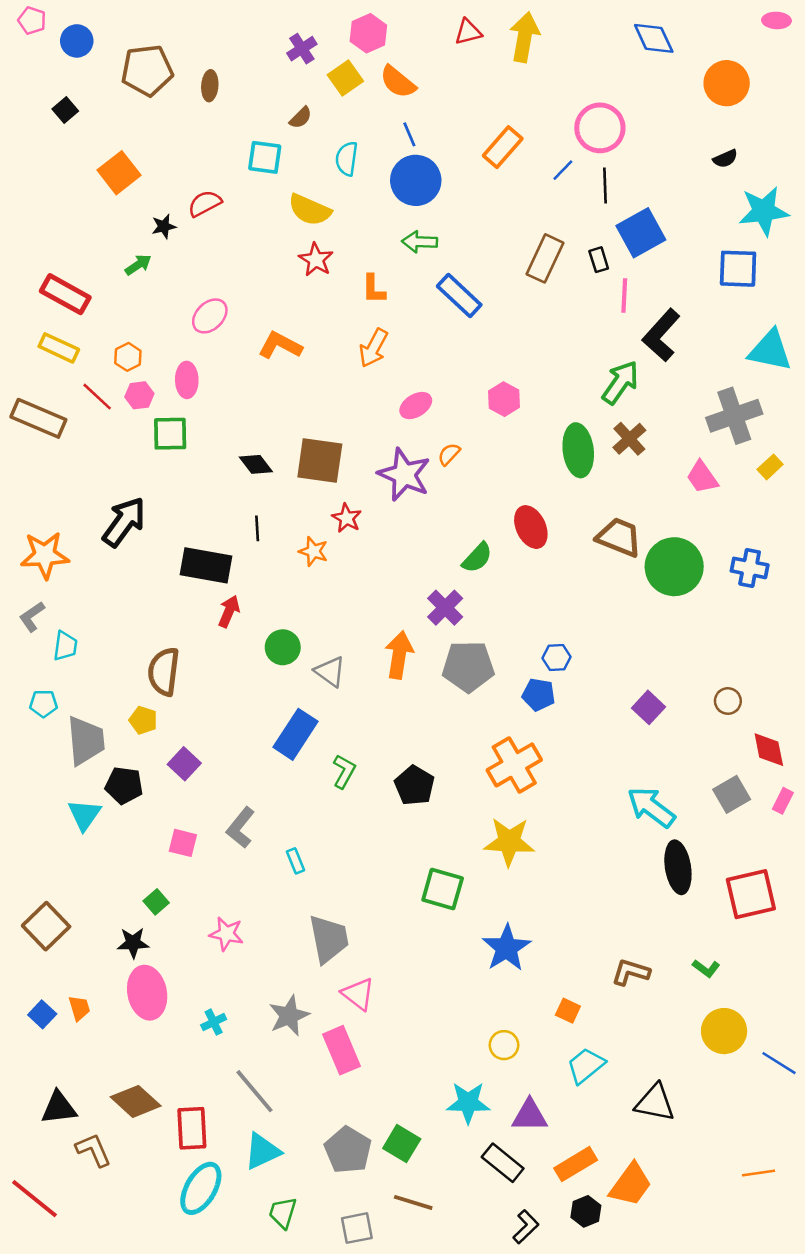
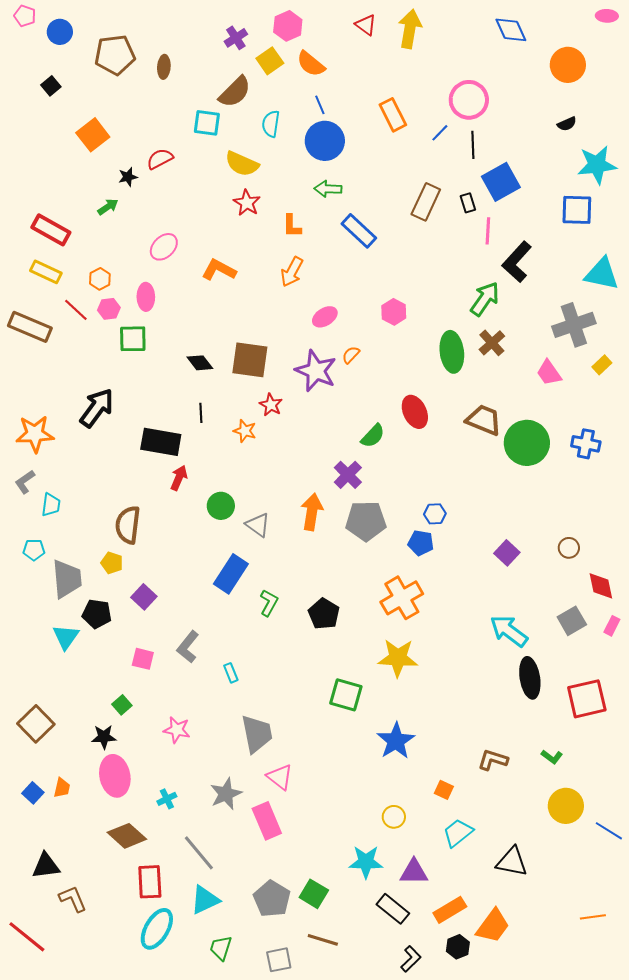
red triangle: (468, 32) -> (366, 25), turned 50
brown semicircle: (301, 118) -> (235, 92), size x1.8
orange rectangle: (503, 147) -> (393, 115), turned -68
orange trapezoid: (79, 1008) -> (62, 788), turned 30
brown diamond: (136, 1101) -> (127, 836), moved

